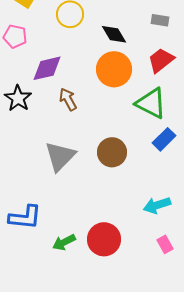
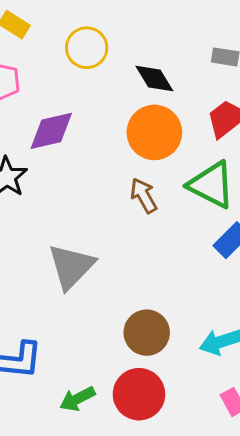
brown arrow: (68, 99) -> (144, 196), moved
brown circle: (112, 152) -> (147, 333), moved

